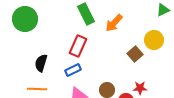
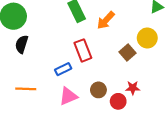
red rectangle: (78, 46) -> (83, 50), moved, turned -45
black semicircle: (41, 63) -> (22, 44), moved

